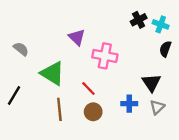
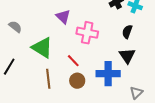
black semicircle: (165, 49) -> (127, 32), moved
blue cross: (129, 104) -> (108, 74), size x1.6
gray triangle: (157, 107) -> (136, 93), moved

